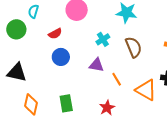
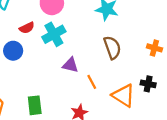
cyan cross: (103, 39) -> (54, 34), moved, size x1.5
blue circle: (61, 57) -> (13, 51), moved

